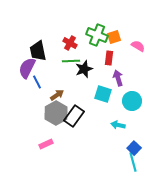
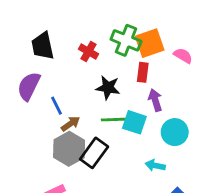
orange square: (114, 37) -> (150, 43), size x1.5
black trapezoid: (38, 51) -> (43, 46), moved
green line: (71, 61) -> (114, 120), moved
black star: (84, 69) -> (108, 88), turned 30
blue line: (37, 82) -> (57, 106), moved

